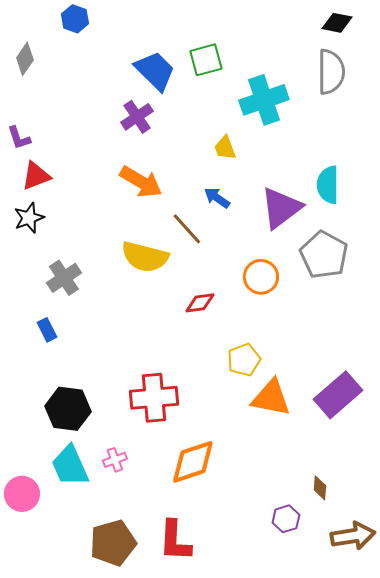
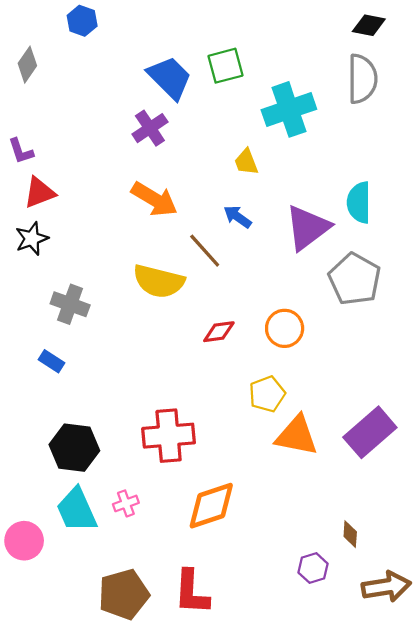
orange circle: (261, 277) -> (285, 328), moved
gray cross: (64, 278) -> (70, 304), turned -36
blue rectangle: (47, 330) -> (51, 361), turned -30

